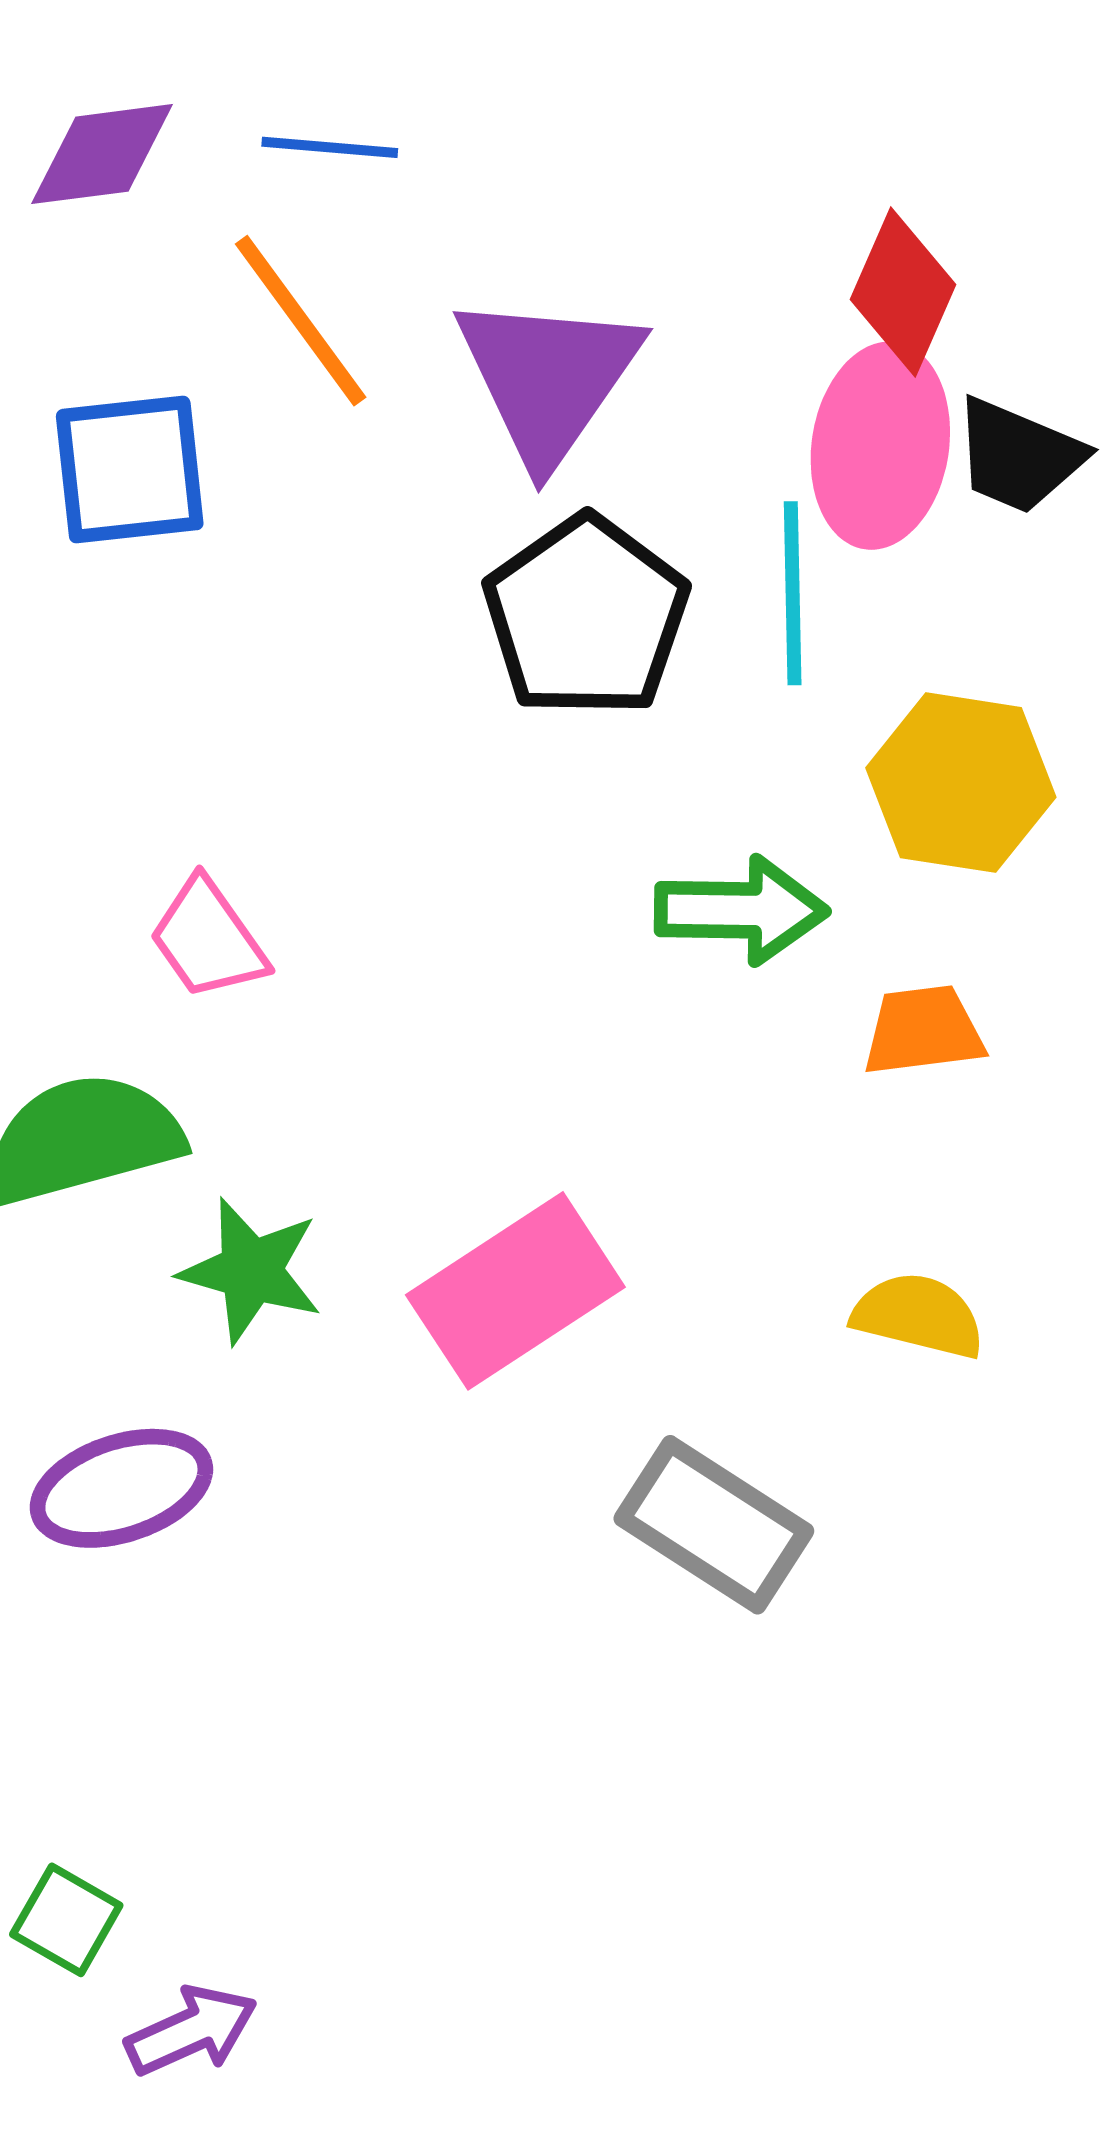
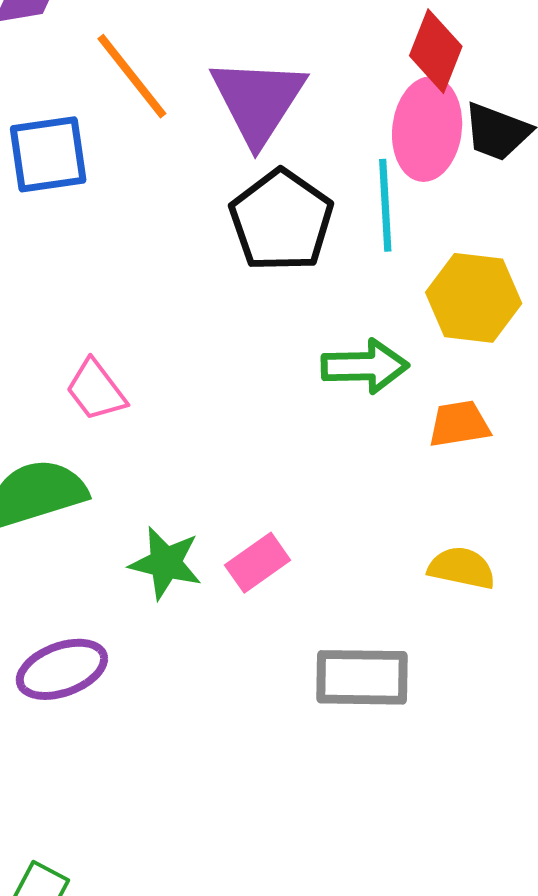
green star: (251, 1271) -> (166, 563), moved
pink rectangle: (515, 1291) -> (258, 563), size x0.6
gray rectangle: (714, 1525) -> (362, 677), turned -30

